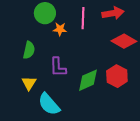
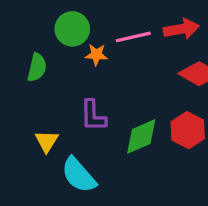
pink line: (83, 18) -> (133, 37), turned 75
green semicircle: (29, 50) -> (37, 67), moved

